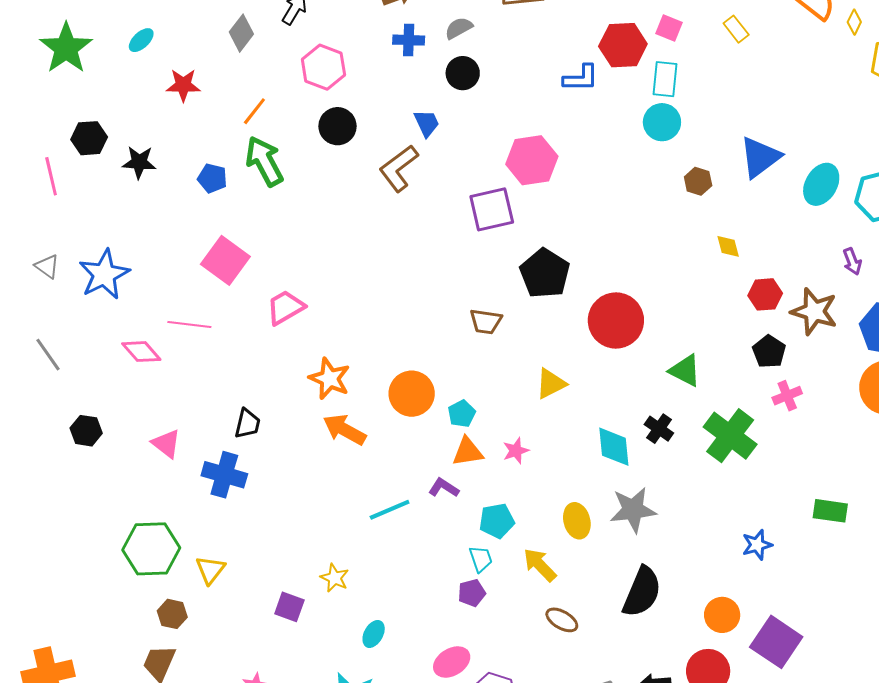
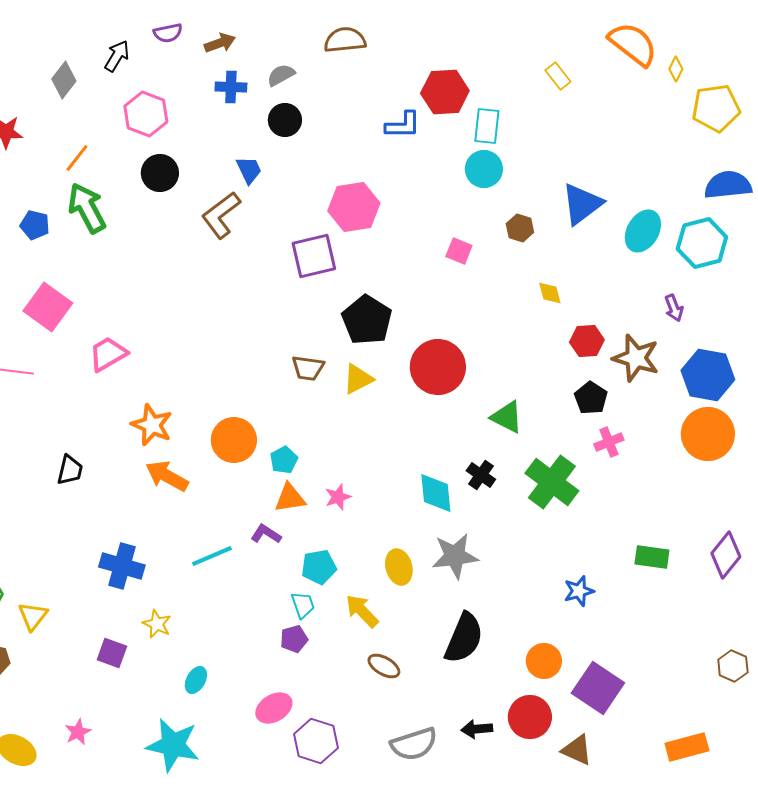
pink square: (669, 28) -> (459, 251), moved
yellow triangle: (551, 384) -> (358, 379), moved
blue cross: (224, 475) -> (122, 566), moved

